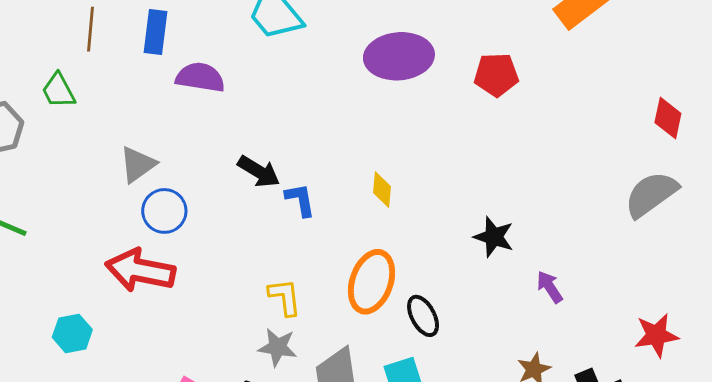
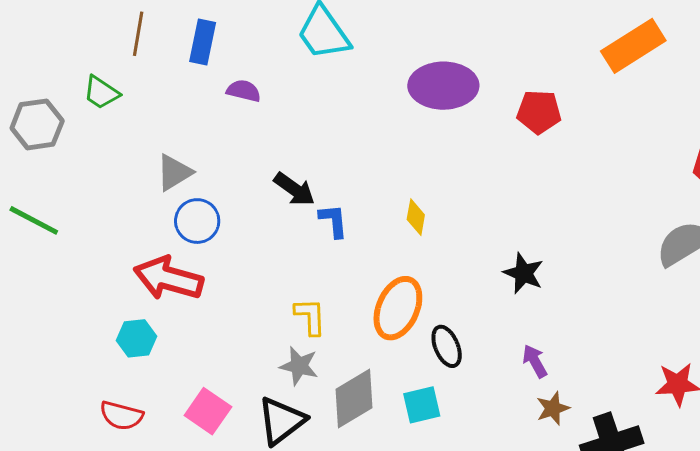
purple semicircle: (200, 77) -> (244, 91), size x0.7
green trapezoid: (58, 91) -> (101, 93), turned -33
purple arrow: (550, 287) -> (535, 361), moved
cyan hexagon: (72, 333) -> (136, 338), moved

